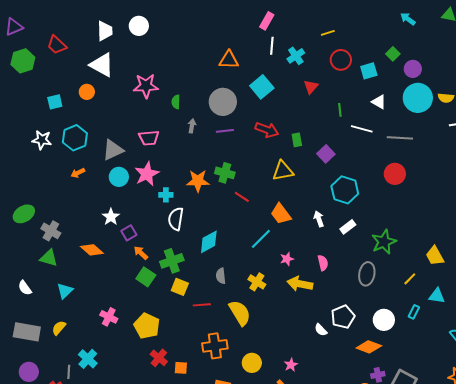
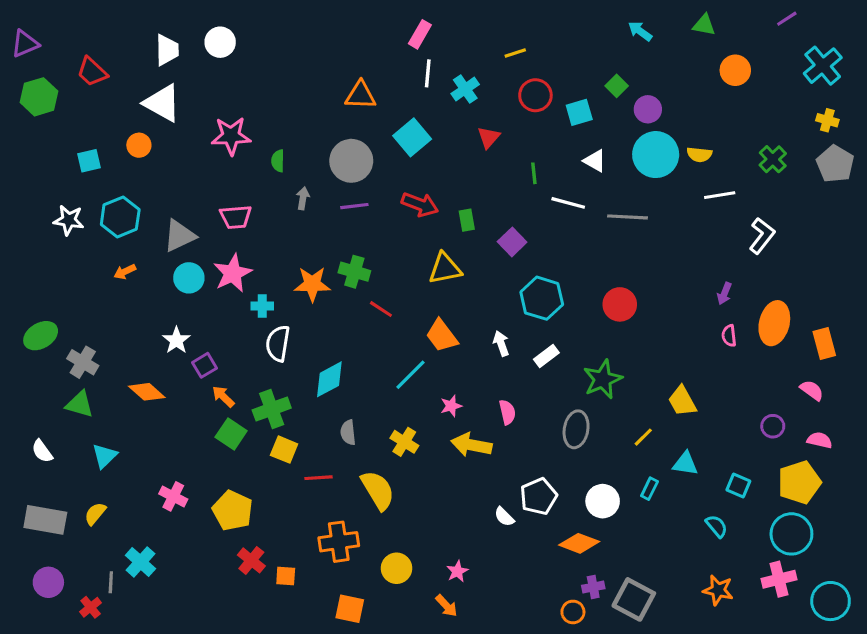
red circle: (395, 174) -> (620, 304), moved

